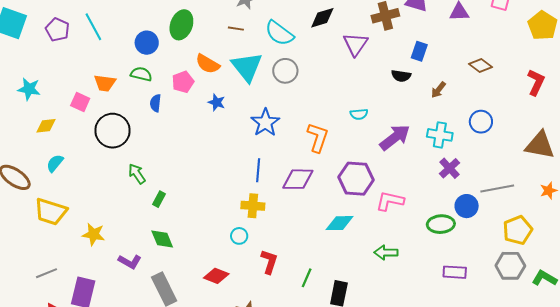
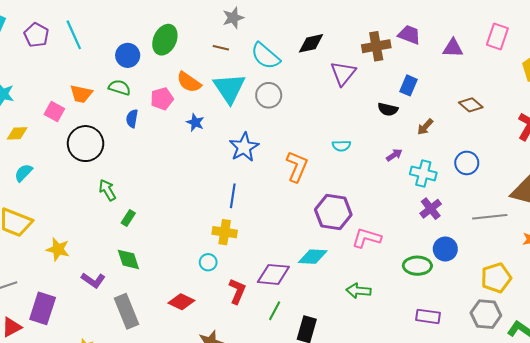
purple arrow: (395, 137) -> (394, 155), moved, size x0.5
purple diamond: (298, 179) -> (273, 274), moved
gray line: (497, 189) -> (490, 217), moved

